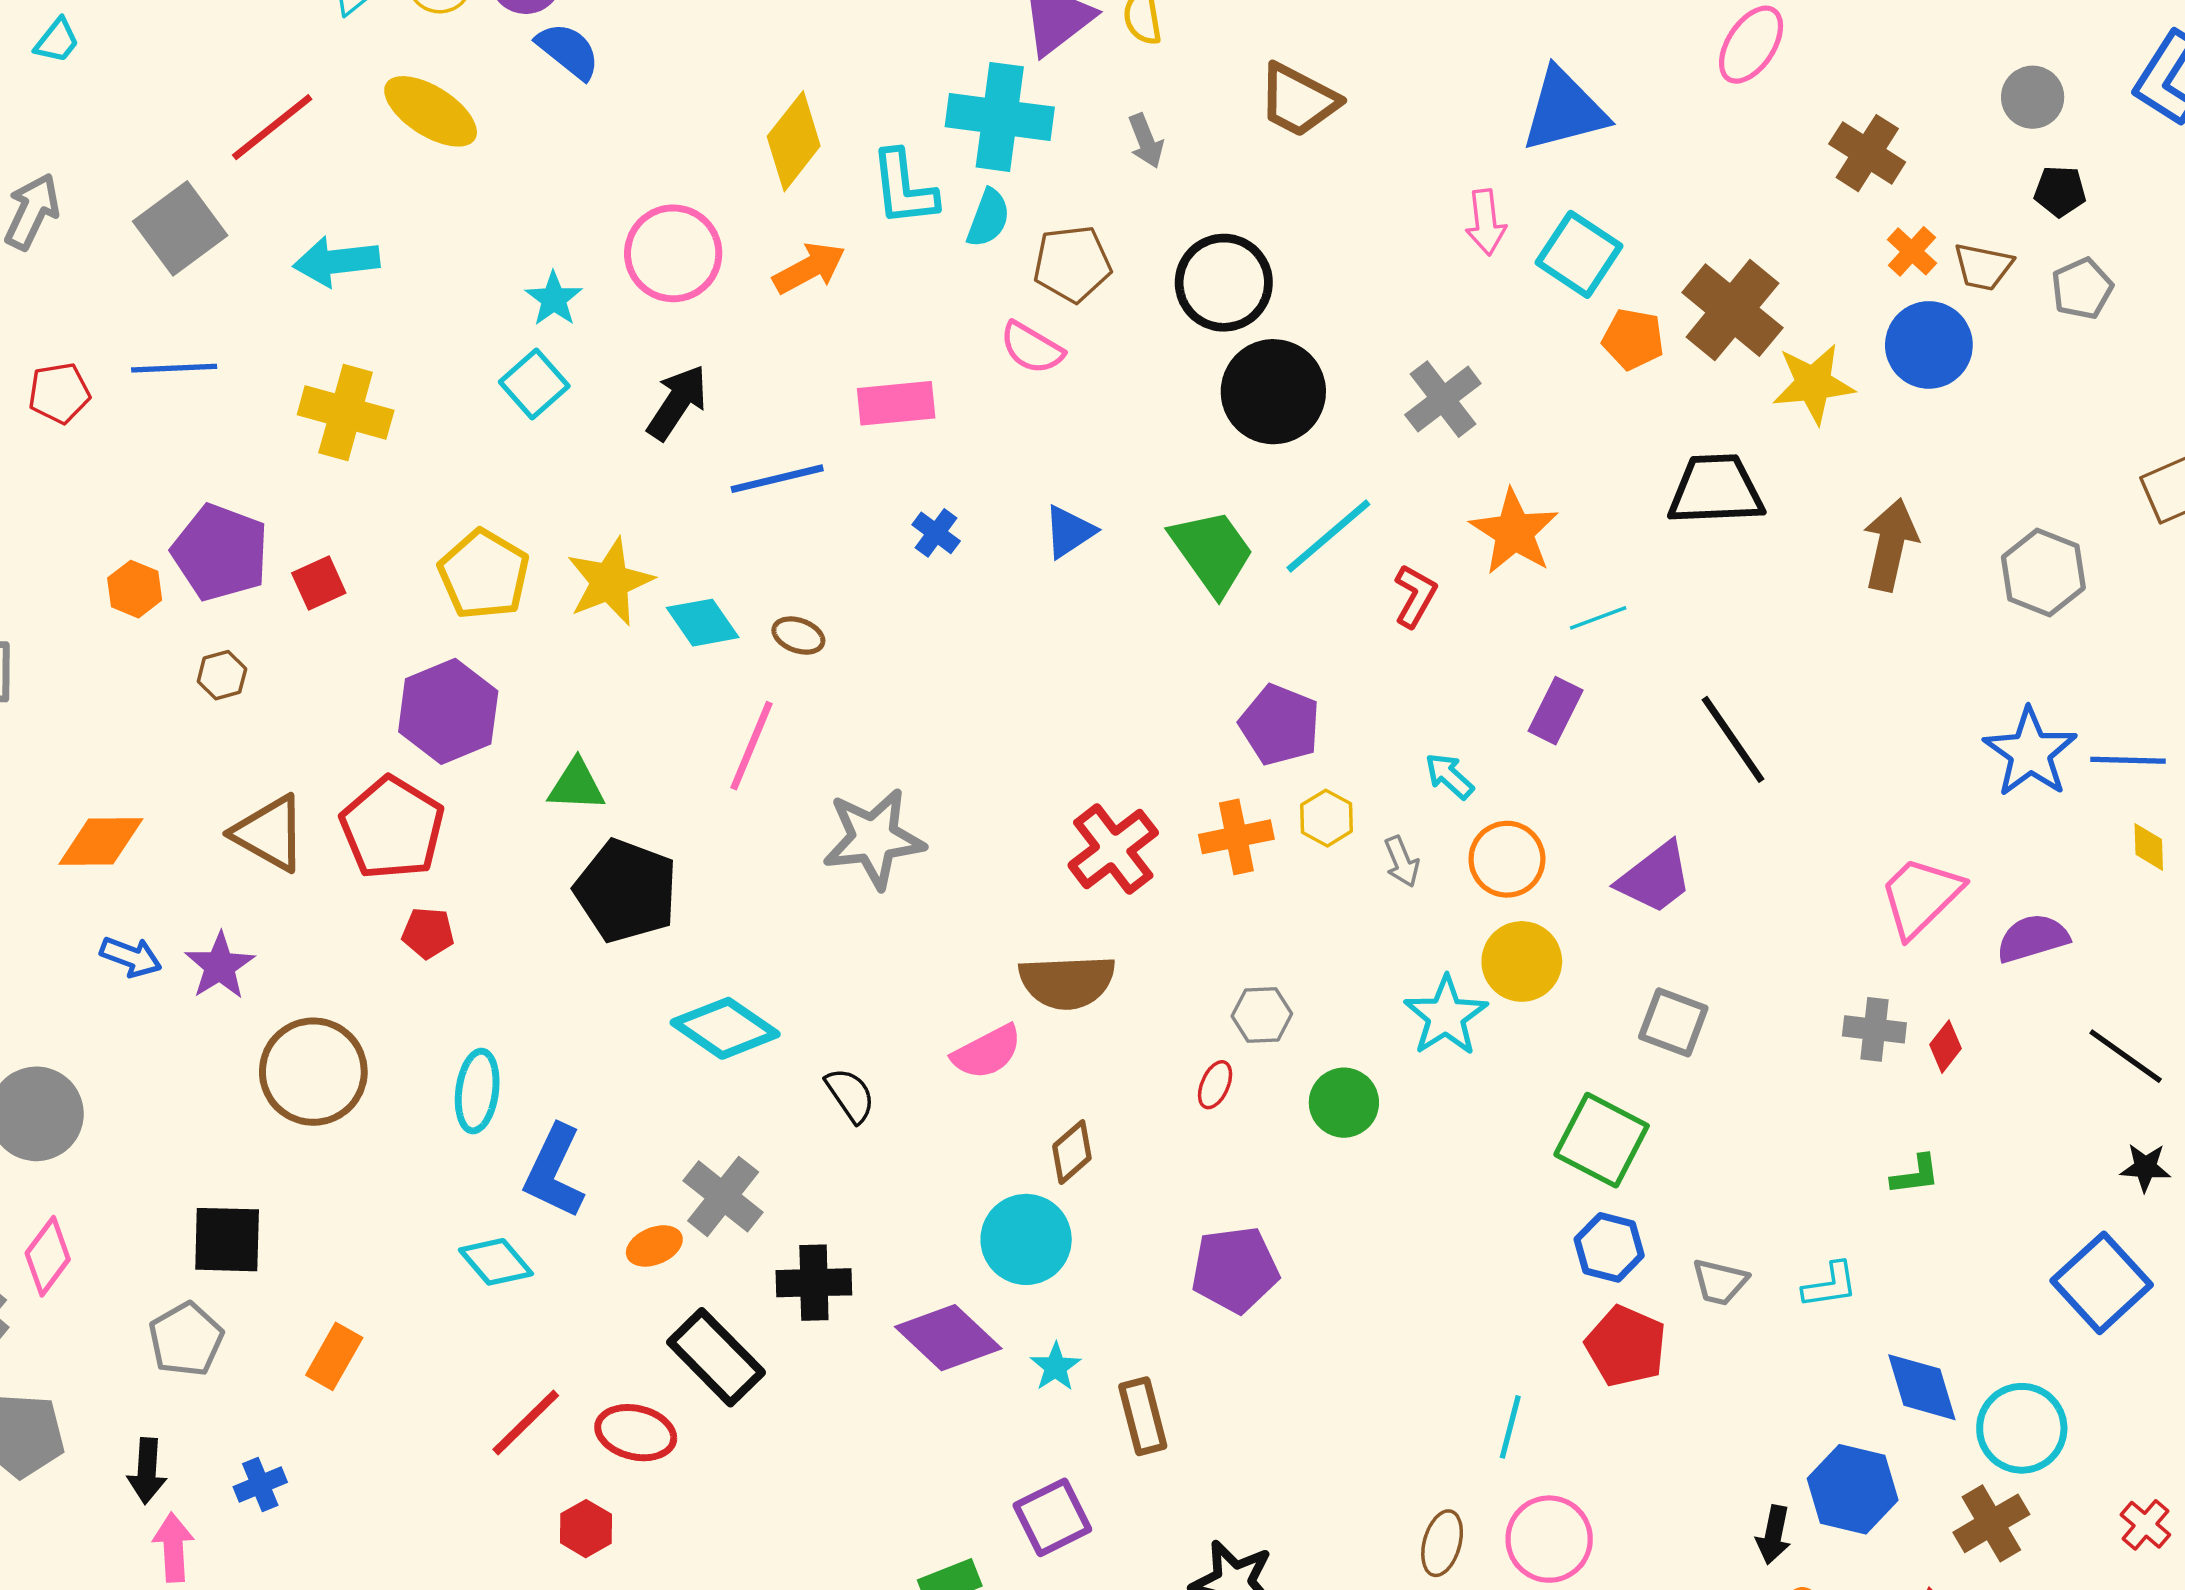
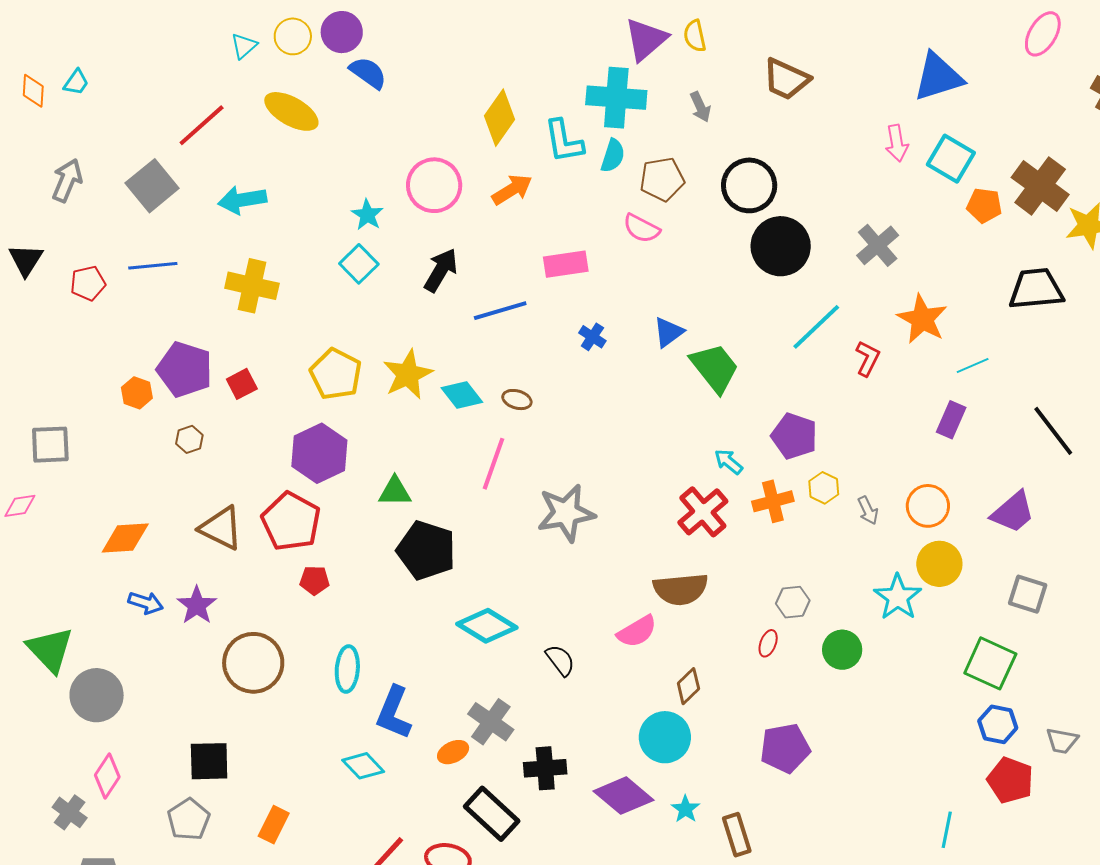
green trapezoid: (1212, 552) -> (715, 368), moved
cyan arrow: (1449, 776) -> (729, 462), moved

